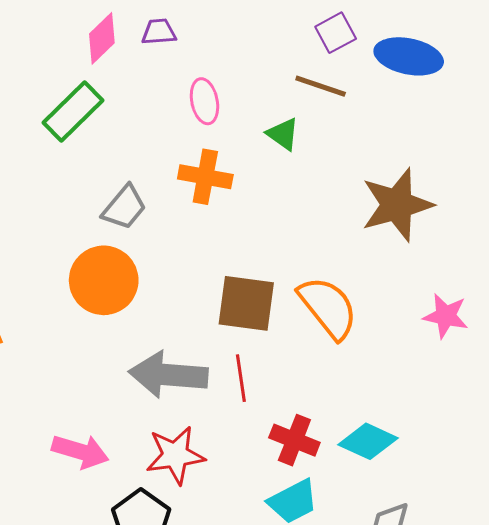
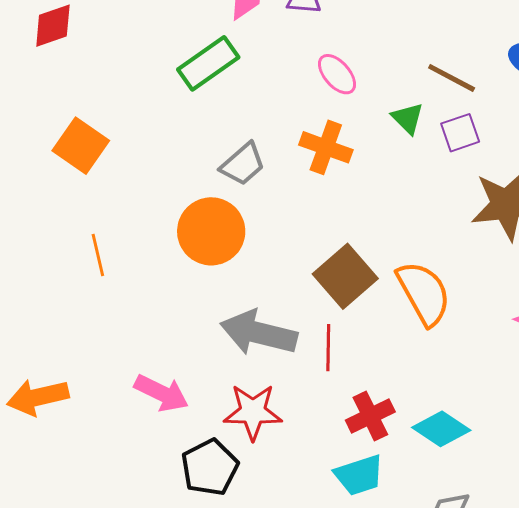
purple square: (336, 33) -> (460, 133), moved
pink ellipse: (204, 101) -> (337, 74), turned -39
brown square: (246, 303) -> (345, 276), turned 32
red cross: (294, 440) -> (370, 416), turned 33

